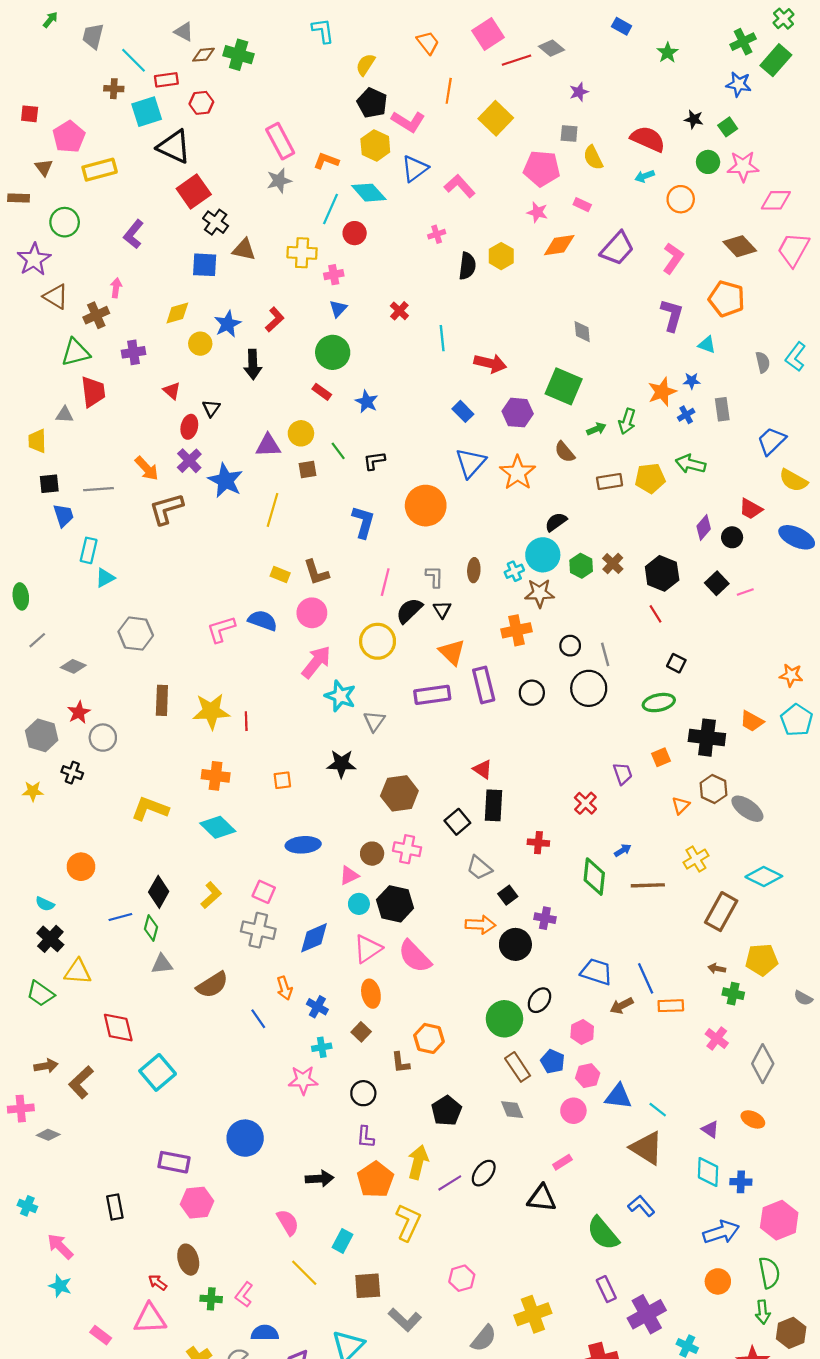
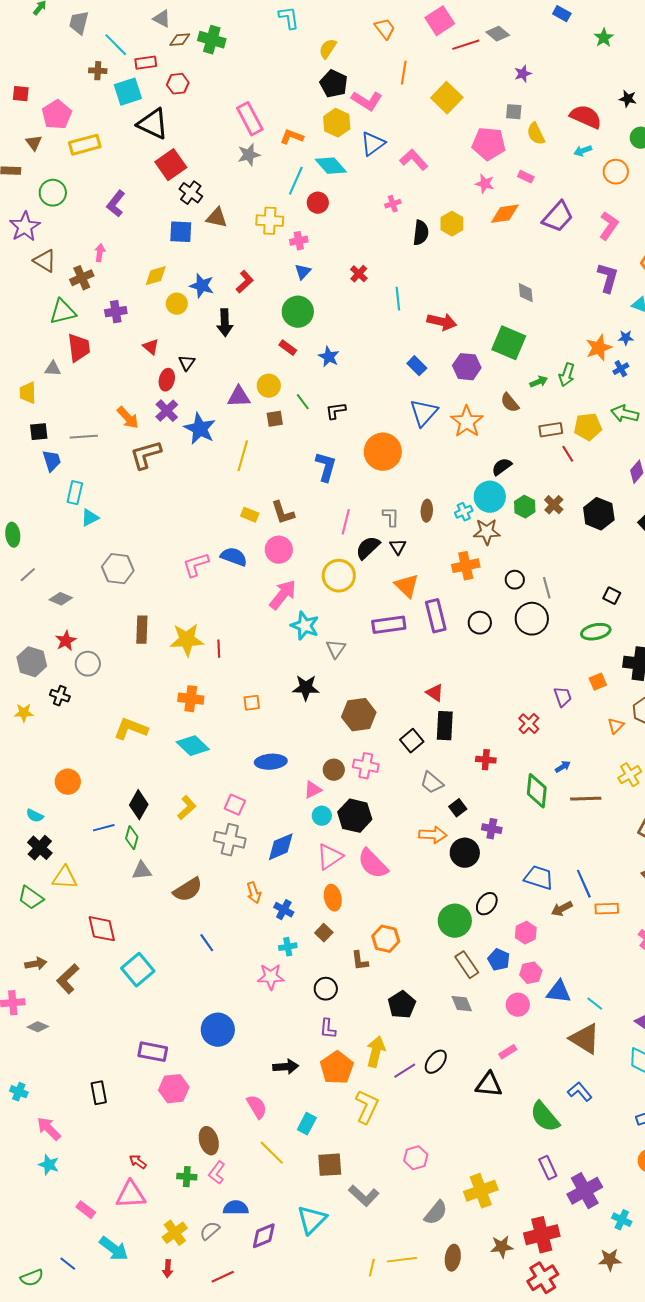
blue star: (228, 324) -> (202, 286), turned -30
red line: (655, 614) -> (568, 454), moved
blue line: (258, 1019) -> (207, 943), moved
brown ellipse: (188, 1260) -> (209, 1141), moved

